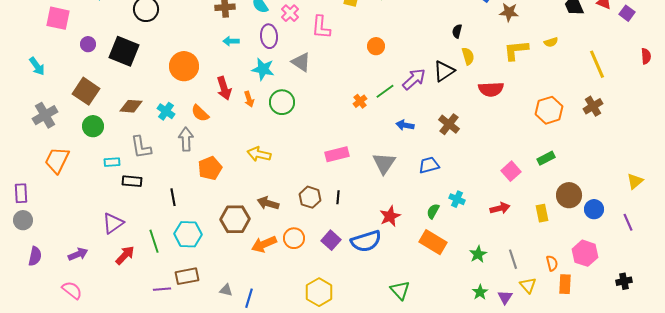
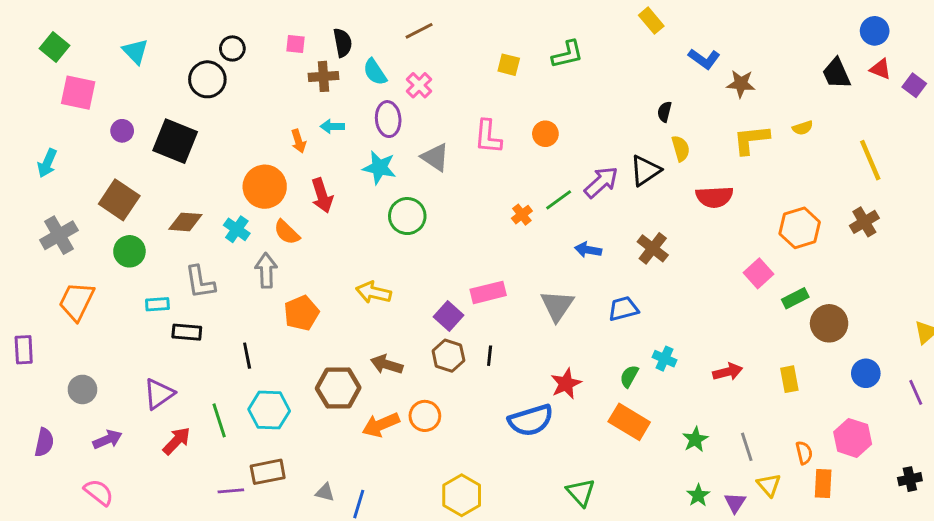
pink L-shape: (321, 27) -> (488, 137), moved
cyan arrow: (37, 66) -> (47, 163), turned 60
orange circle: (184, 66) -> (265, 187), moved
orange arrow: (249, 99) -> (298, 141), moved
pink square: (511, 171) -> (759, 273), moved
brown circle: (569, 195) -> (829, 323), moved
gray circle: (23, 220) -> (82, 389), moved
purple square: (331, 240) -> (448, 316), moved

